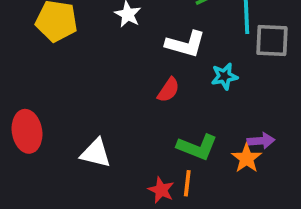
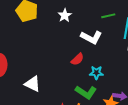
cyan star: (224, 76) -> (96, 73), moved

